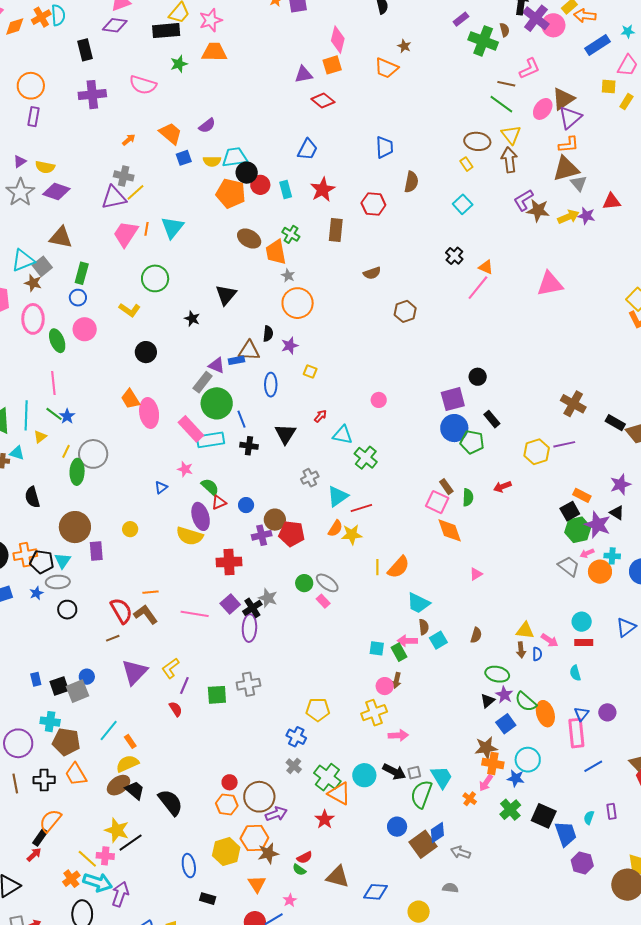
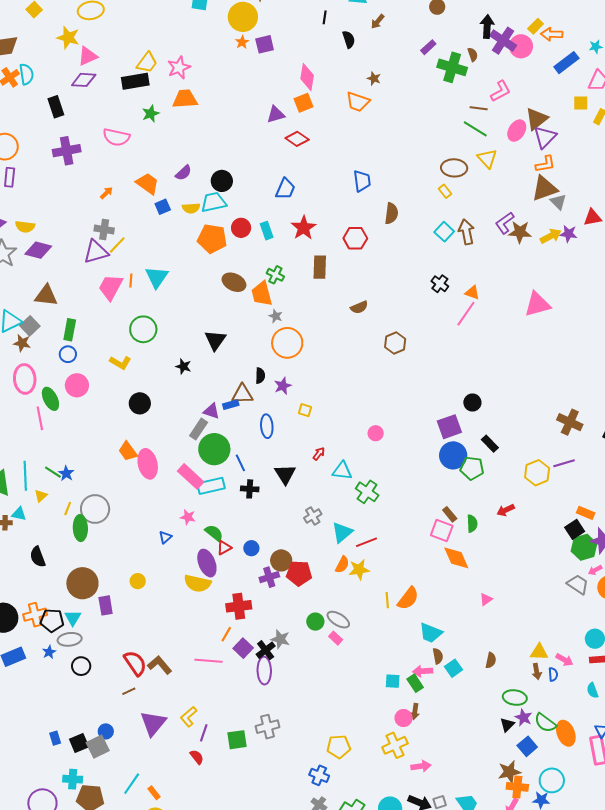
brown arrow: (509, 160) -> (466, 232), moved
black circle: (247, 173) -> (222, 181), moved
pink line: (53, 383) -> (40, 418), moved
orange line: (150, 592) -> (226, 634), moved, turned -49

